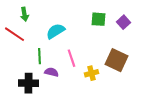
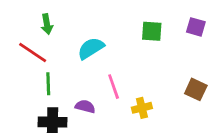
purple square: (124, 22) -> (196, 27), moved, turned -32
green line: (40, 56) -> (48, 84), moved
brown square: (117, 60) -> (196, 89), moved, size x0.7

